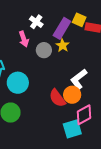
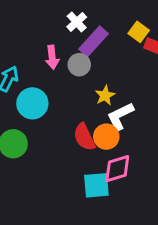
purple rectangle: (62, 28) -> (94, 41), moved
pink arrow: (24, 39) -> (52, 57), moved
yellow star: (63, 45) -> (105, 95), moved

